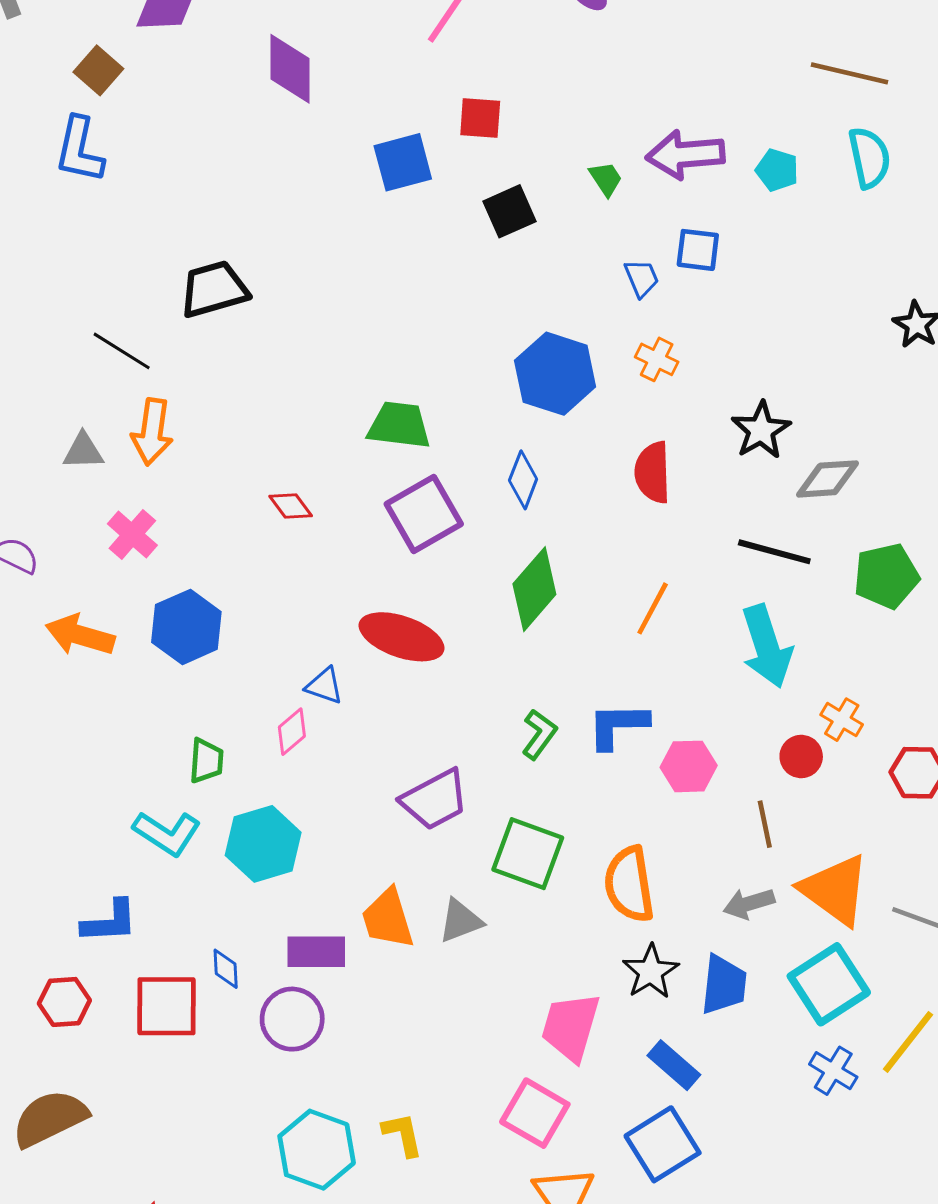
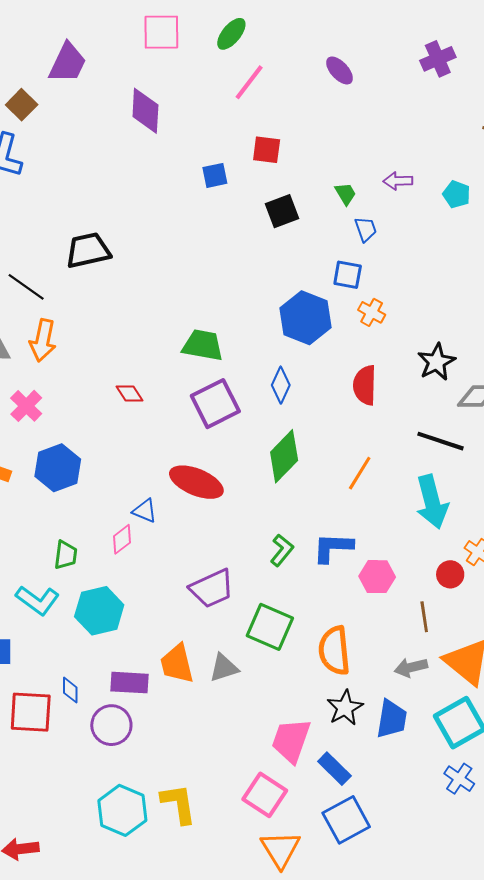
purple arrow: (685, 155) -> (398, 181), size x0.6
blue square: (403, 162) -> (215, 175), size x0.7
blue square: (698, 250) -> (348, 275), moved
blue trapezoid: (642, 278) -> (366, 229), moved
blue rectangle: (674, 1065) -> (334, 769), moved
yellow L-shape: (403, 1134) -> (179, 804), size x1.4

